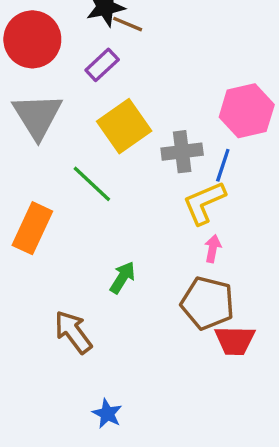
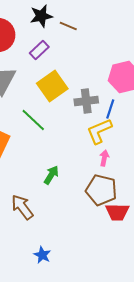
brown line: (128, 24) -> (68, 26), moved

